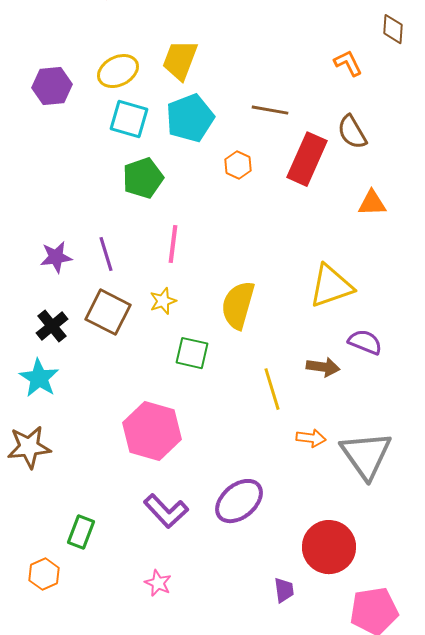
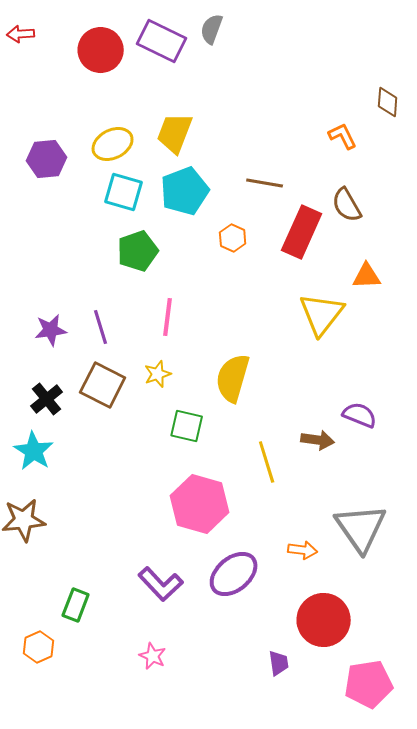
yellow triangle: (331, 286) -> (322, 314), moved, turned -33
pink hexagon: (152, 431) -> (200, 504), moved
orange arrow: (311, 438) -> (303, 550), moved

